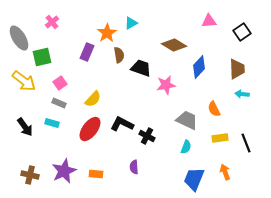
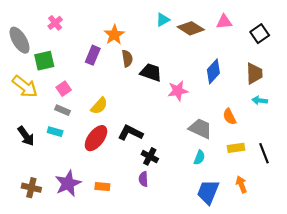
cyan triangle: (131, 23) -> (163, 20), moved
brown diamond: (174, 45) -> (191, 28), moved
black cross: (147, 136) -> (150, 156), moved

